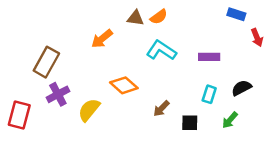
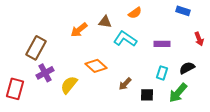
orange semicircle: (159, 17) -> (135, 13), moved
brown triangle: (136, 18) -> (105, 22), moved
red arrow: (257, 37) -> (199, 39), moved
green arrow: (230, 120) -> (178, 93), size x1.5

